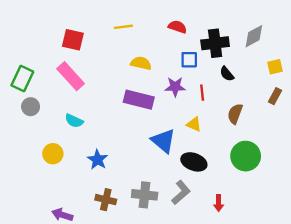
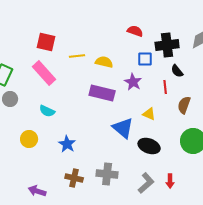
yellow line: (123, 27) -> (77, 56), moved
purple star: (175, 87) -> (133, 82), turned 30
red line: (202, 93) -> (165, 87), moved
gray L-shape: (181, 192) -> (146, 183), moved

